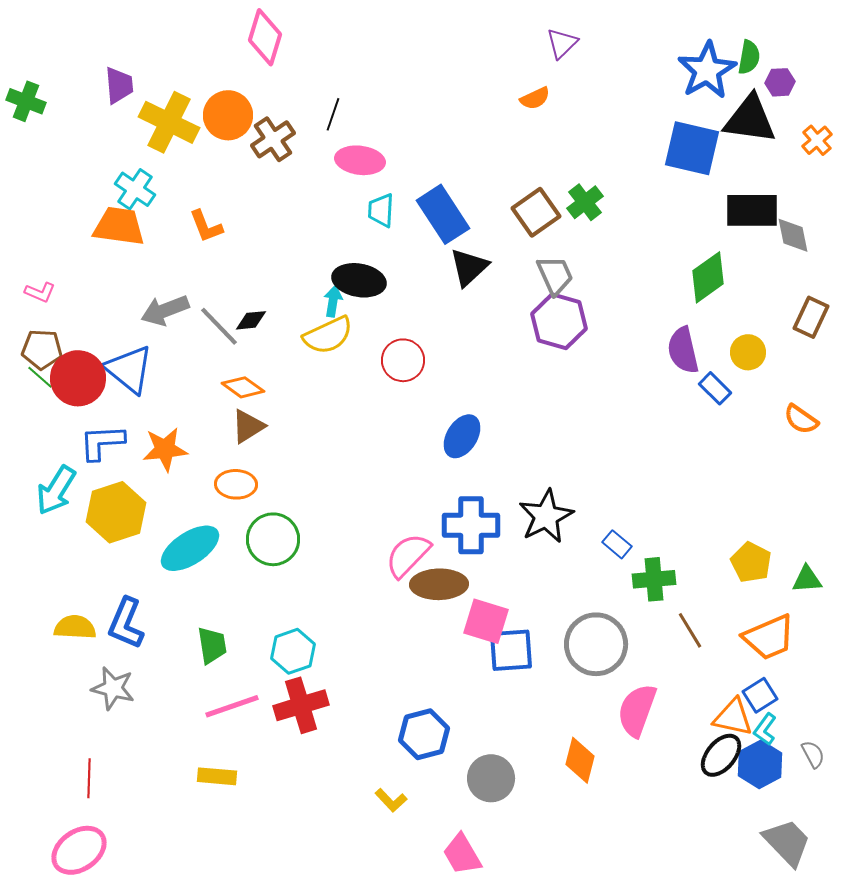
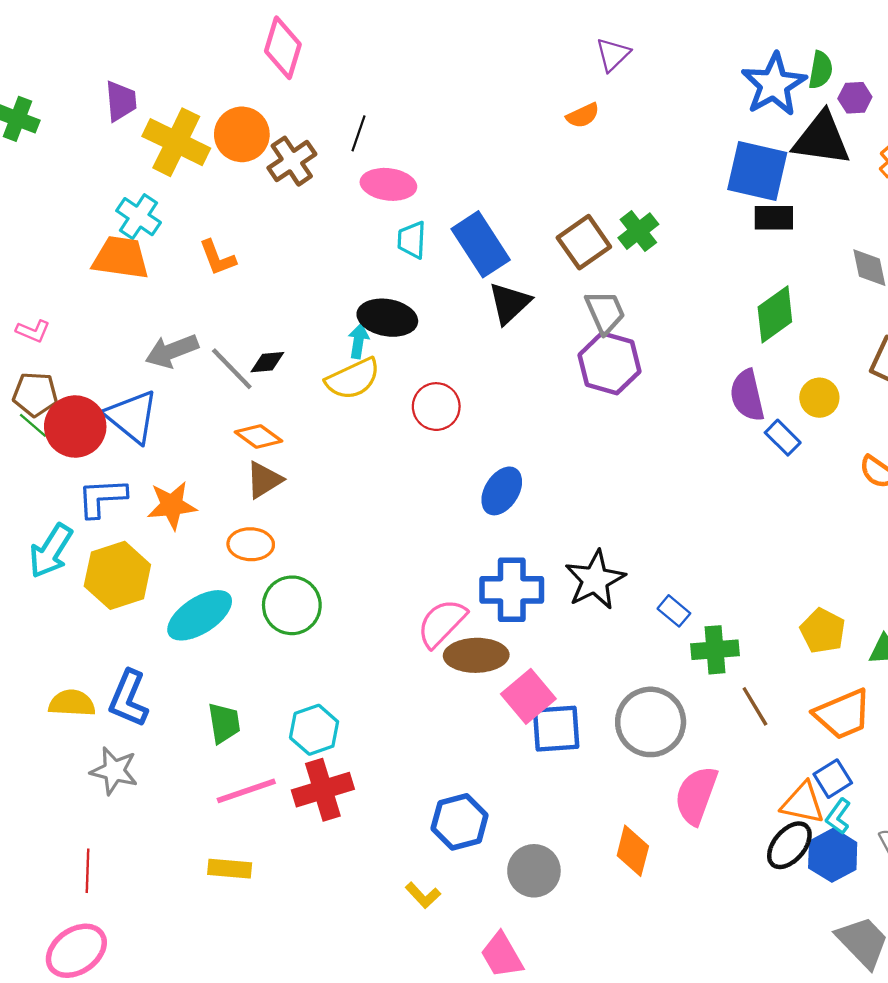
black rectangle: (752, 210) -> (774, 218), moved, size x0.7
pink square: (486, 621) -> (528, 696), turned 33

